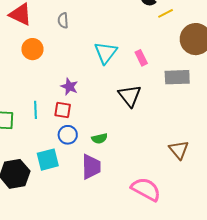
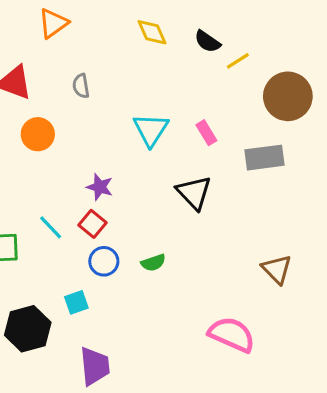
cyan line: (35, 110) -> (51, 227), turned -36
red square: (63, 110) -> (93, 224), turned 36
cyan square: (48, 160) -> (76, 302), size x0.7
purple trapezoid: (91, 167) -> (95, 366), moved

